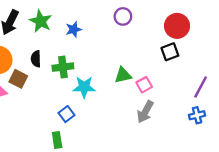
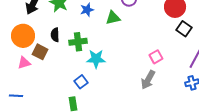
black square: (170, 52) -> (184, 29), moved, turned -35
green triangle: (123, 75) -> (113, 18), moved
pink square: (144, 85) -> (156, 57), moved

